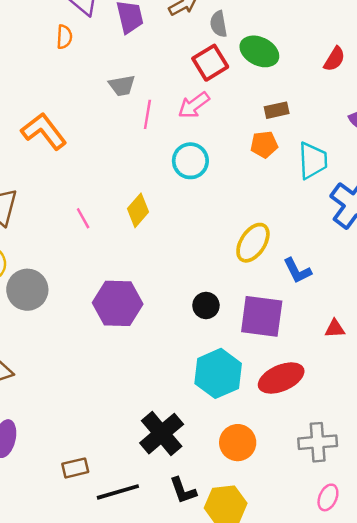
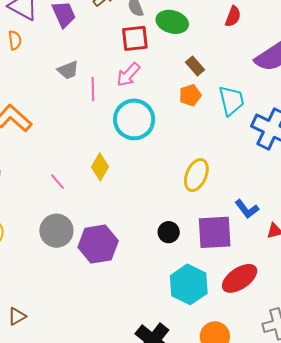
red square: (210, 63) -> (135, 38), turned 36
brown rectangle: (277, 110) -> (195, 66), turned 72
cyan circle: (190, 161) -> (134, 119), size x1.4
blue L-shape: (297, 271) -> (247, 209), moved
gray circle: (27, 290) -> (56, 231), moved

